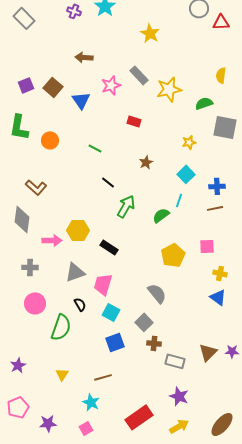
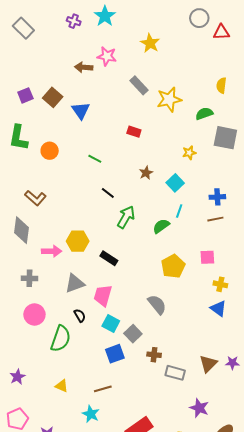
pink star: (111, 85) -> (107, 56), moved, turned 30
cyan square: (186, 174) -> (175, 183), moved
gray square: (144, 322) -> (133, 334), moved
yellow triangle: (62, 374) -> (62, 386), turned -40
purple star: (179, 396) -> (199, 408), moved

